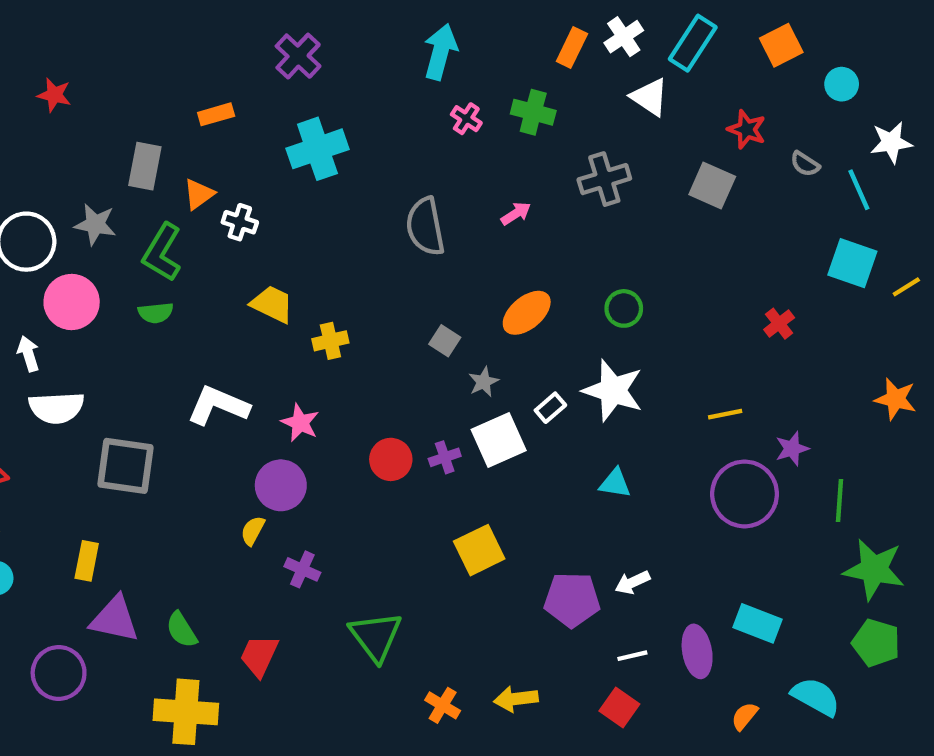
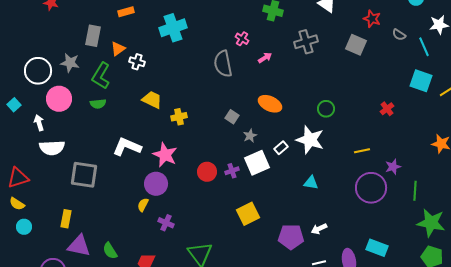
pink cross: (466, 119) -> (242, 39), moved
green circle: (624, 308) -> (326, 109), moved
orange ellipse: (527, 313) -> (270, 104), turned 65
pink star: (300, 423) -> (165, 155), size x1.4

